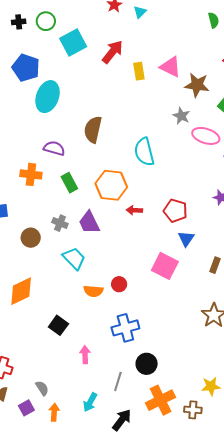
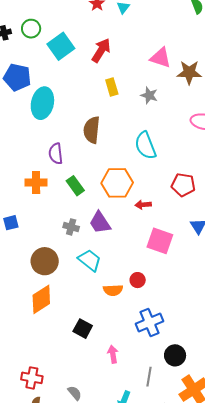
yellow rectangle: (139, 71) -> (112, 87), moved
gray star: (181, 116) -> (149, 95), moved
purple semicircle: (54, 148) -> (56, 154), turned -105
red pentagon: (175, 211) -> (183, 185), moved
brown circle: (31, 238) -> (45, 261), moved, size x1.4
pink square: (165, 266) -> (160, 241), moved

